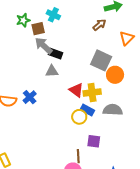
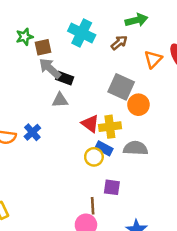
cyan cross: (53, 15) -> (82, 33), moved, size x1.5

